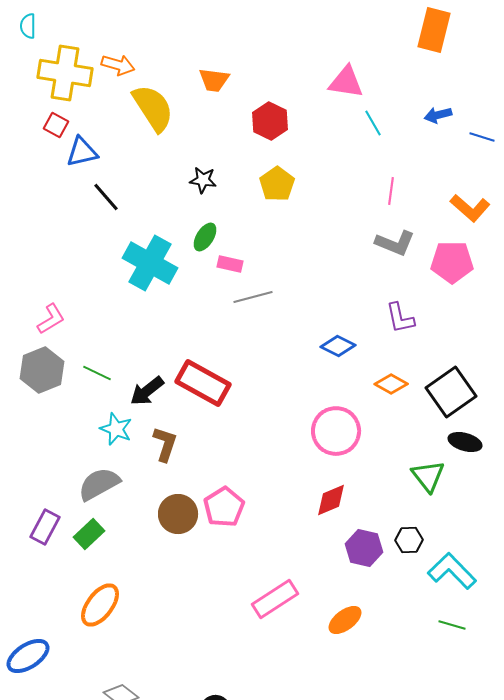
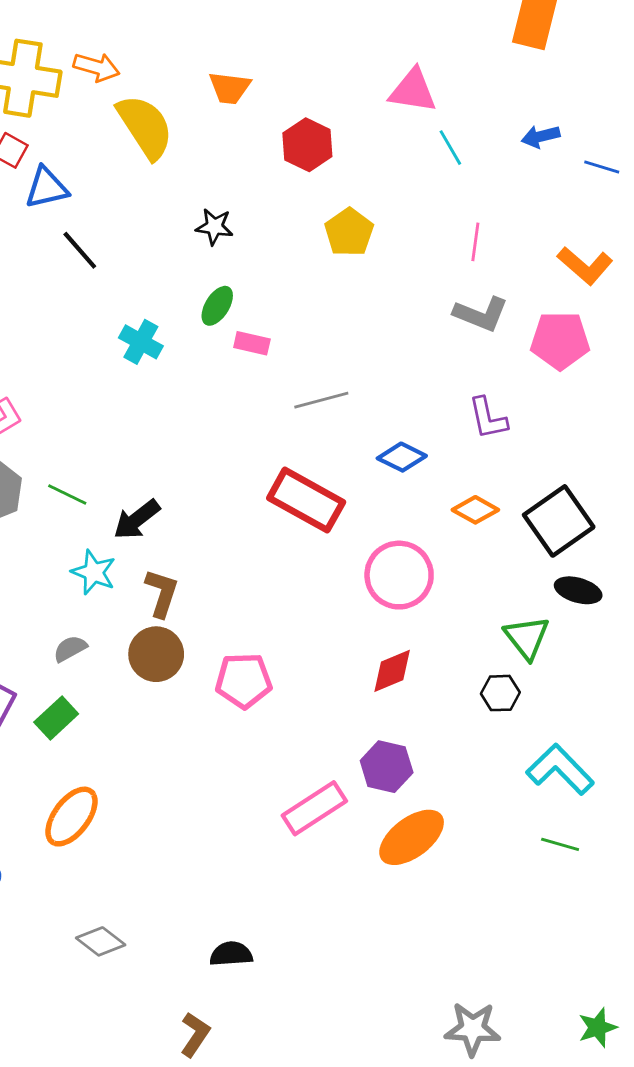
yellow pentagon: (277, 184) -> (349, 232), moved
cyan cross: (150, 263) -> (141, 342), size x0.6
gray line: (253, 297) -> (321, 400), moved
red rectangle: (203, 383) -> (306, 500), moved
gray semicircle: (99, 484) -> (70, 649), size x0.6
pink pentagon: (224, 507) -> (244, 681), turned 30
brown circle: (178, 514) -> (156, 654), moved
black hexagon: (409, 540) -> (500, 693), moved
purple hexagon: (364, 548) -> (387, 767), moved
orange ellipse: (345, 620) -> (412, 837), size x1.4

